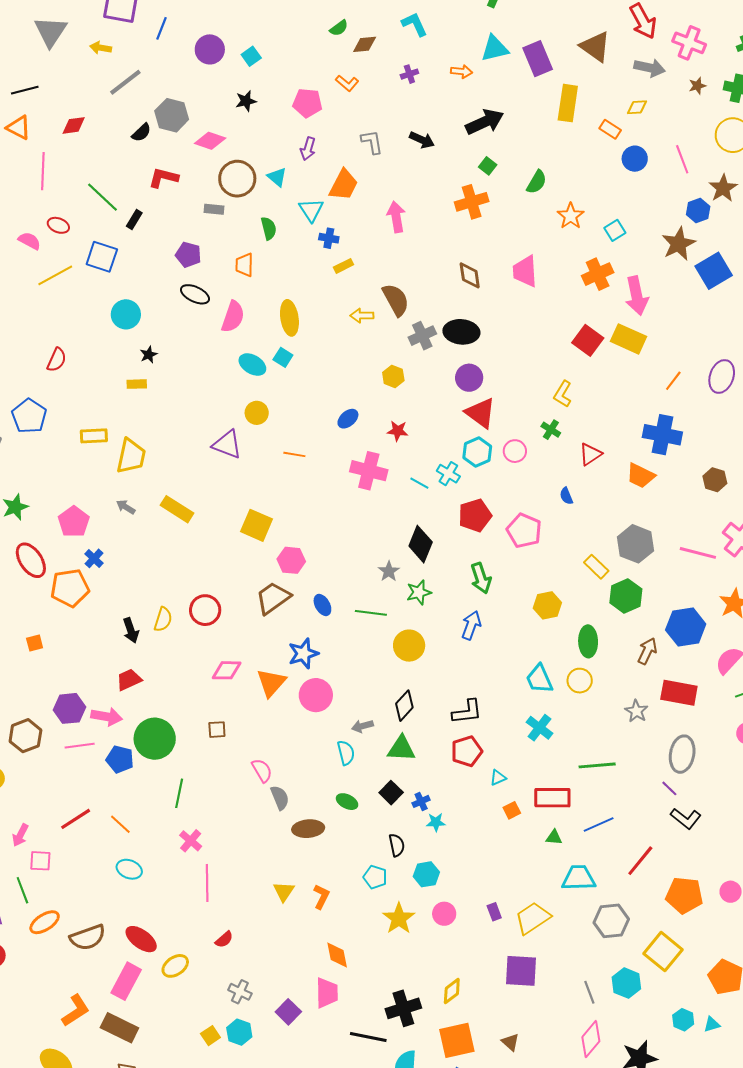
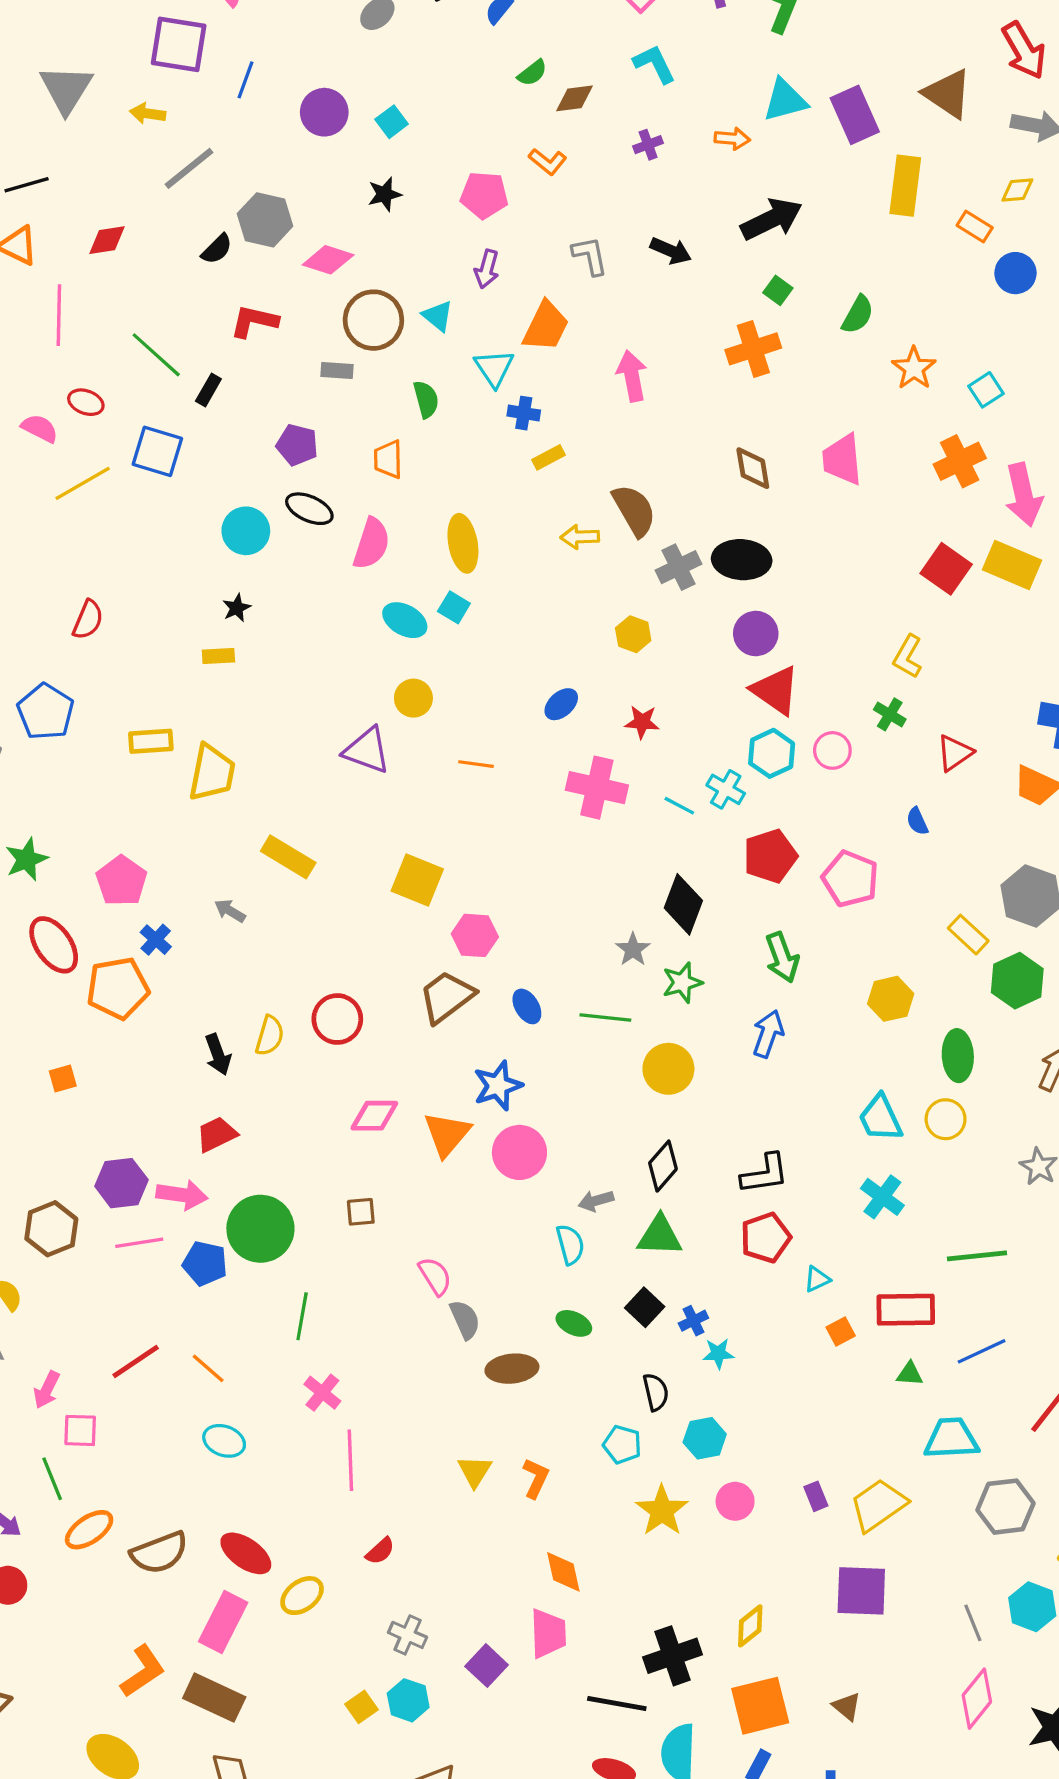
cyan circle: (126, 314) -> (246, 531), moved
gray arrow: (126, 507) -> (230, 911), moved

